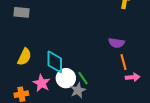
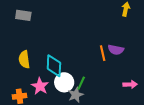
yellow semicircle: (24, 57) -> (24, 59), turned 144
orange line: (123, 62) -> (103, 53), moved
green line: (83, 78) -> (81, 83), turned 56

